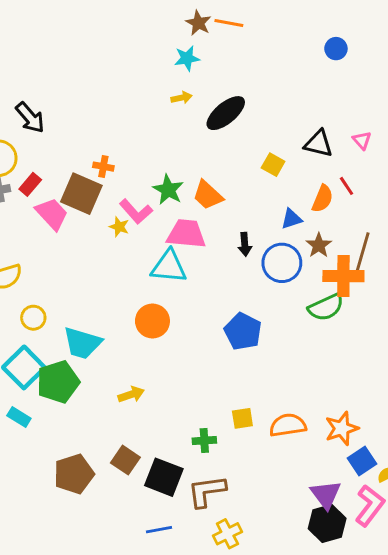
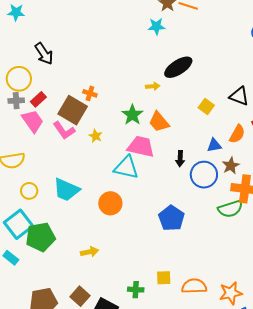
yellow arrow: (181, 98) -> (153, 86), moved
pink L-shape: (136, 211) -> (64, 130), moved
pink trapezoid: (52, 214) -> (33, 121), moved
cyan trapezoid: (82, 343) -> (66, 190), moved

